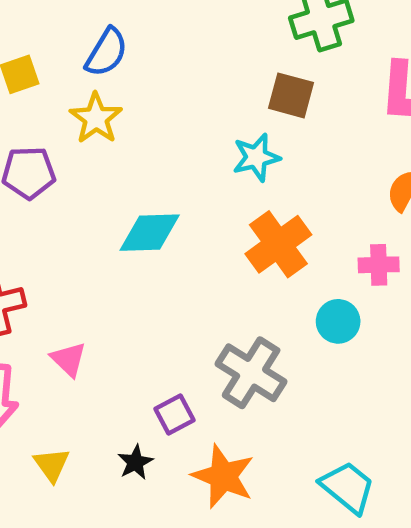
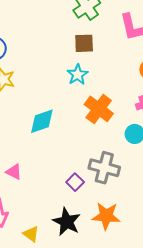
pink triangle: (69, 359) -> (14, 172), moved
purple square: (175, 415) -> (75, 182), moved
black star: (135, 462) -> (67, 222), size x1.8

